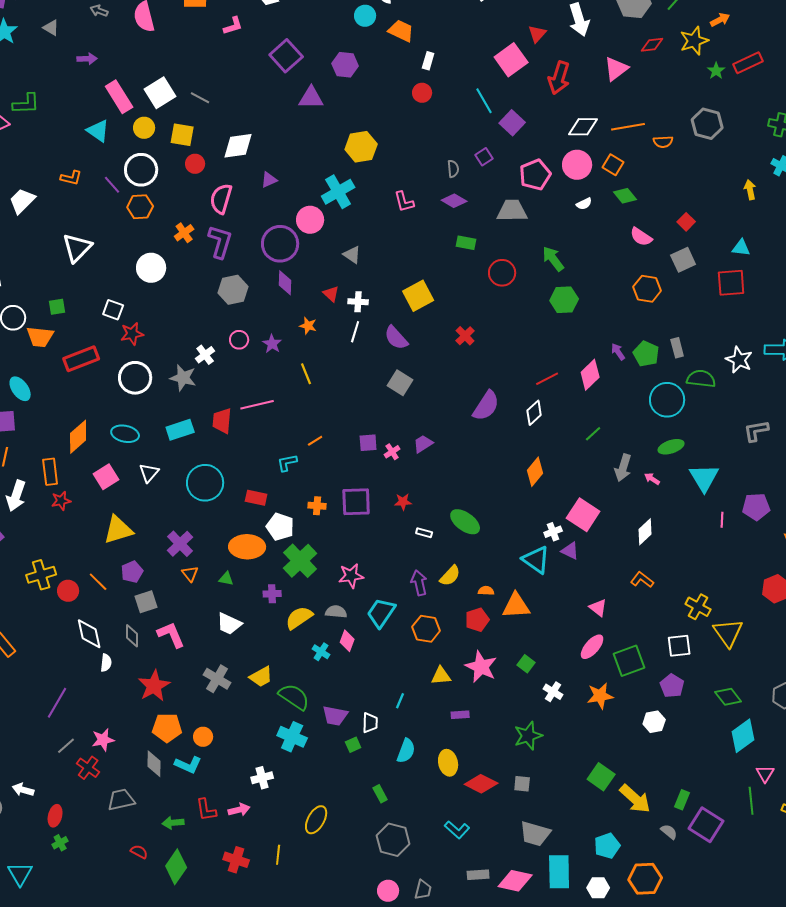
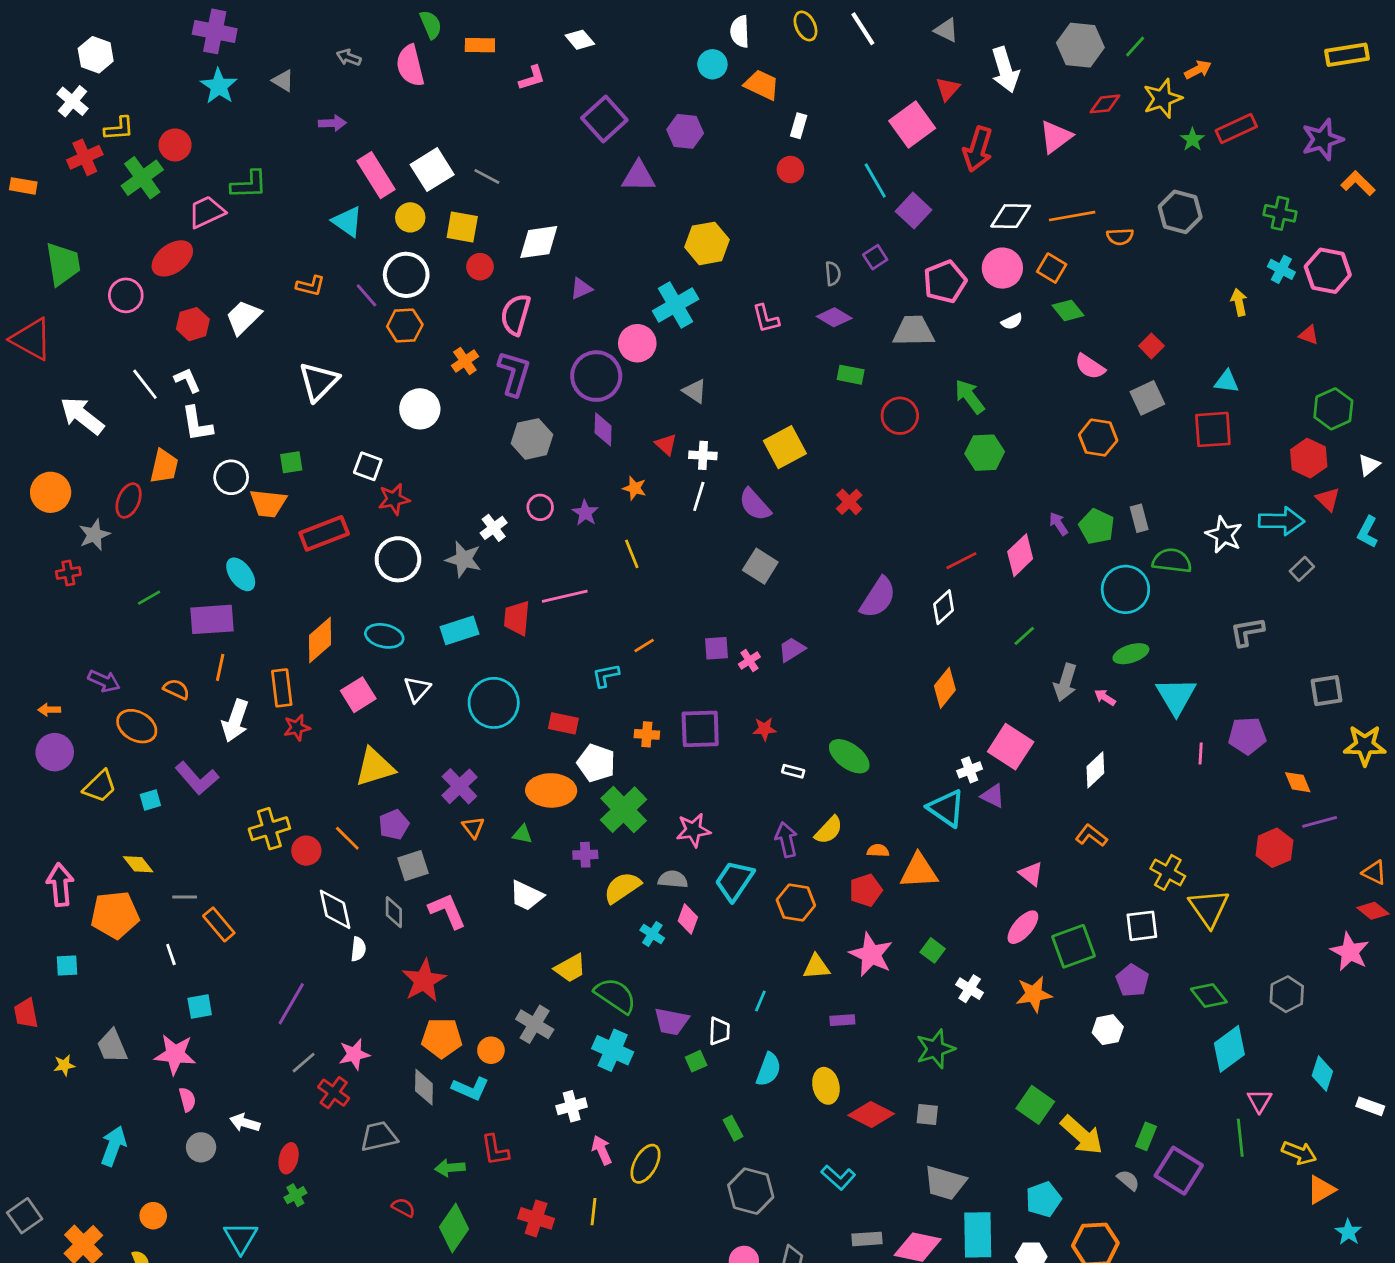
gray cross: (217, 679) -> (535, 1024), moved
pink arrow: (239, 810) -> (602, 1150), moved, turned -100

